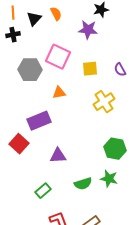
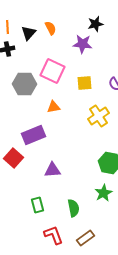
green star: (109, 179) -> (104, 193), turned 30
green semicircle: (83, 184) -> (74, 208), moved, turned -84
green rectangle: (43, 191) -> (38, 205), turned -63

